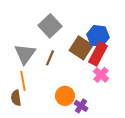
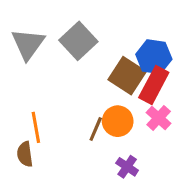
gray triangle: (25, 54) -> (28, 44), moved
brown line: (50, 58) -> (96, 129), moved
orange circle: (65, 96) -> (118, 121), moved

